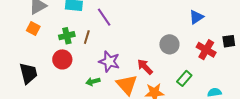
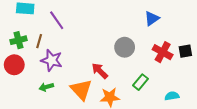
black square: (229, 41) -> (185, 51), moved
purple star: (109, 62) -> (52, 60), moved

